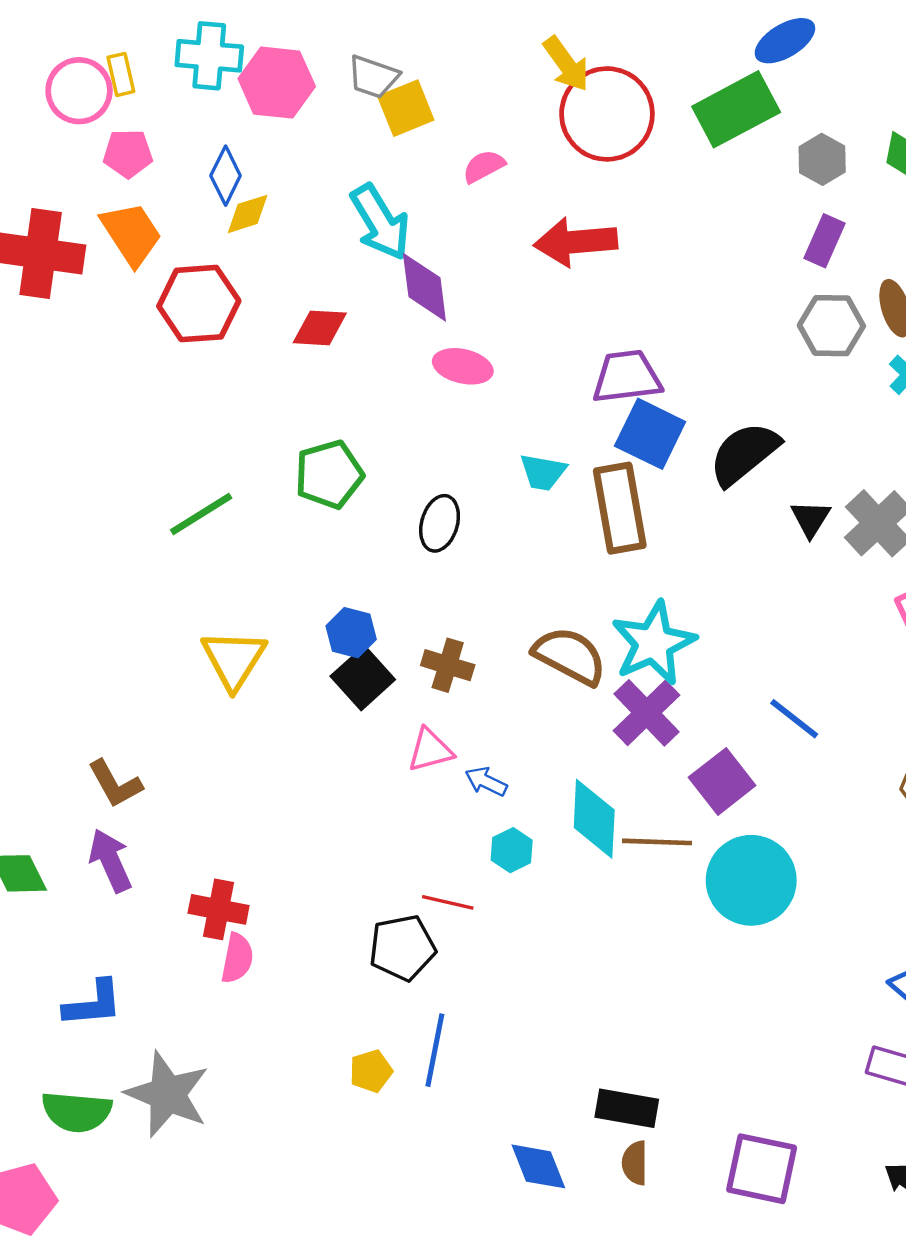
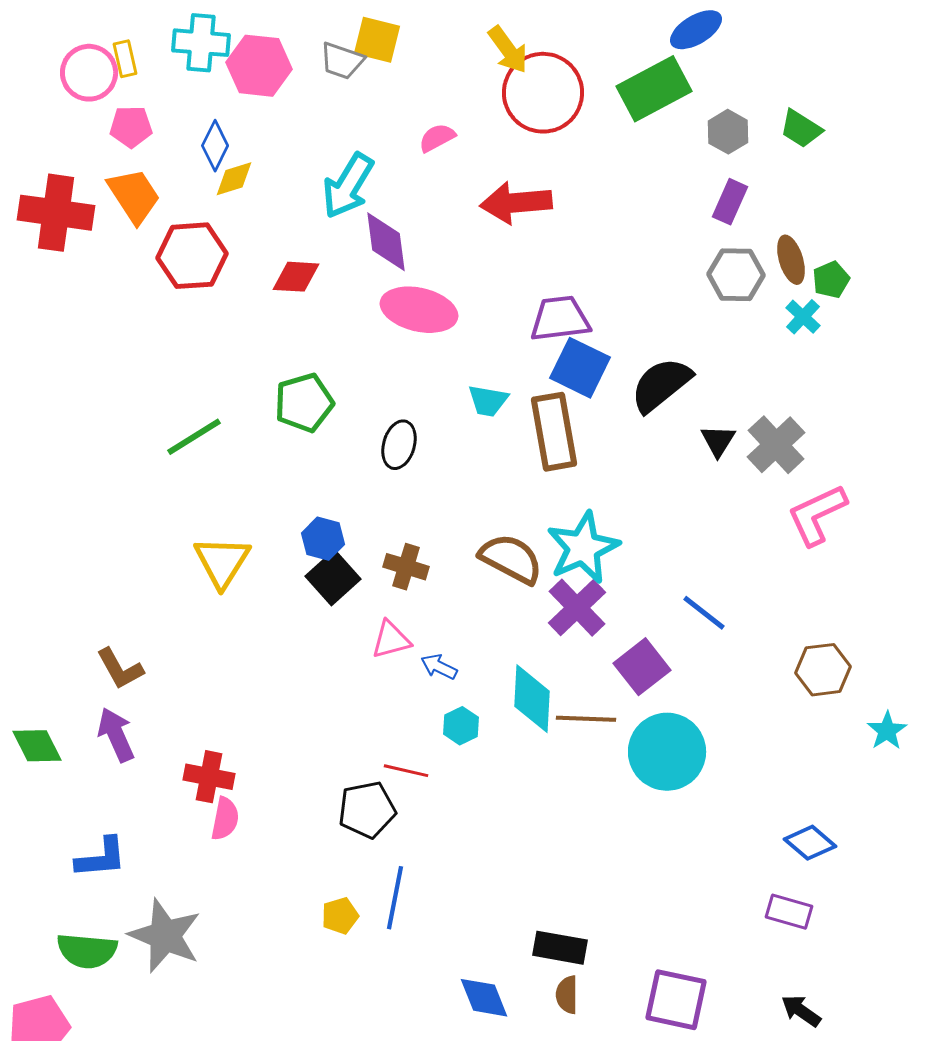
yellow square: (406, 108) -> (377, 40), moved, turned 36
cyan arrow: (380, 222) -> (348, 186), turned 62
pink ellipse: (463, 366) -> (419, 310), size x1.5

